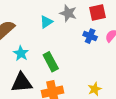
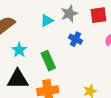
gray star: (68, 13) -> (69, 14), turned 30
blue cross: (90, 36) -> (75, 39), moved

